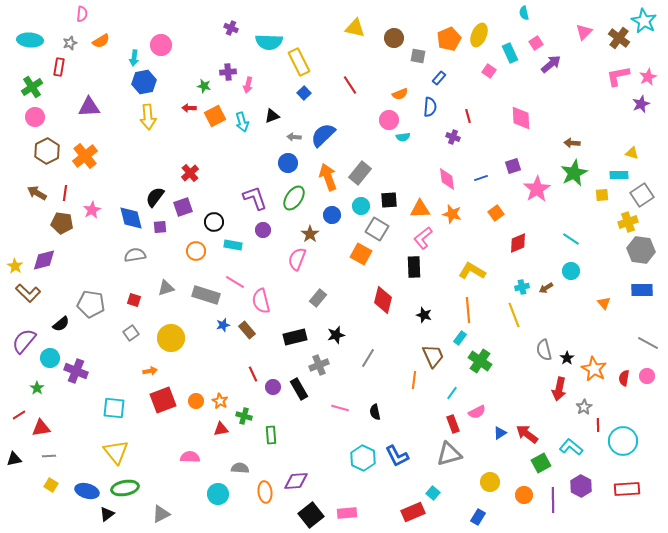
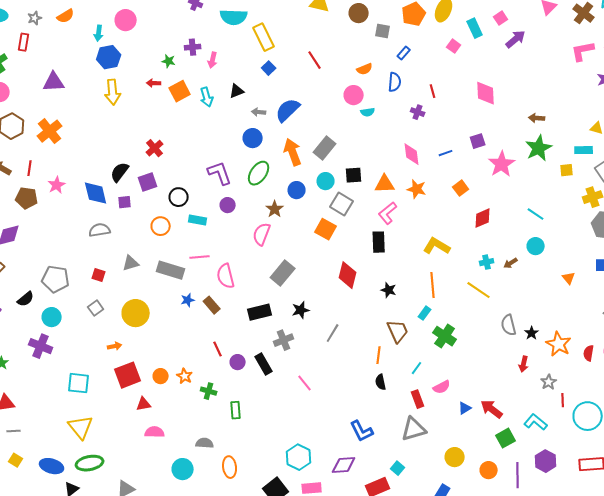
pink line: (235, 282) -> (200, 257), turned -36
gray rectangle: (318, 298) -> (283, 273), size x1.4
yellow line: (514, 315) -> (479, 290), turned -35
cyan circle: (50, 358) -> (52, 317), moved
red arrow: (559, 389) -> (524, 364), size x0.7
pink line: (340, 408) -> (305, 383), turned 36
black semicircle: (375, 412) -> (381, 382), moved
red triangle: (221, 429) -> (144, 404), moved
cyan hexagon: (363, 458) -> (299, 457), moved
purple diamond: (296, 481) -> (344, 465), moved

